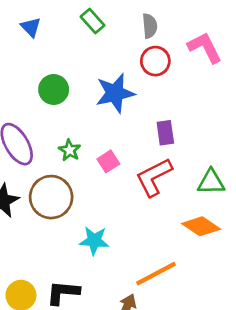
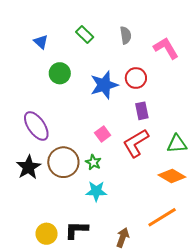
red circle: (155, 61) -> (136, 78), moved
green circle: (54, 89) -> (60, 73), moved
green star: (70, 150) -> (93, 162), moved
orange line: (156, 274) -> (162, 217), moved

